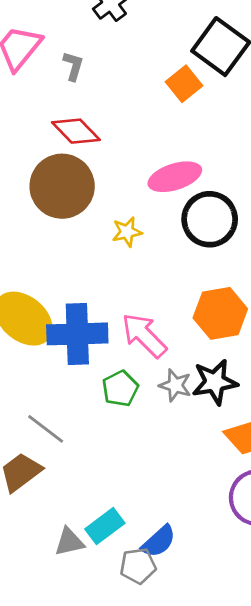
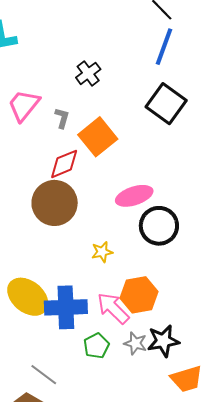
orange square: (184, 84) -> (98, 137), moved, size x1.5
red diamond: (76, 131) -> (64, 164), turned -68
yellow star: (127, 232) -> (102, 252), moved
orange hexagon: (220, 313) -> (139, 295), moved

